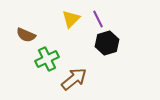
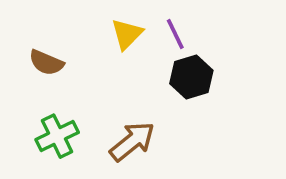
green cross: (47, 59) -> (57, 136), moved

